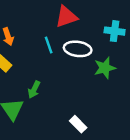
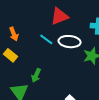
cyan line: (49, 45) -> (46, 39), turned -32

